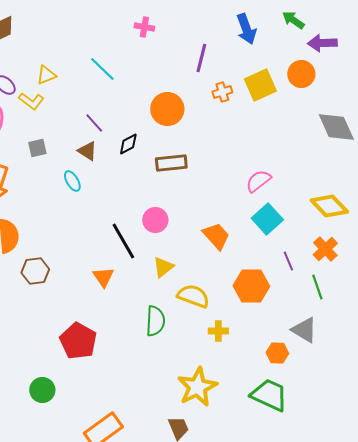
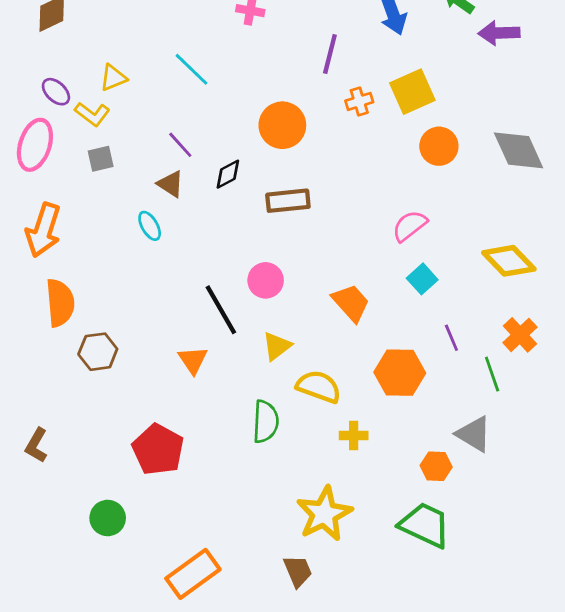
orange circle: (301, 74) -> (439, 146), moved
gray square: (37, 148) -> (101, 159), moved
cyan square: (267, 219) -> (422, 279), size x0.7
orange cross: (325, 249) -> (520, 335), moved

